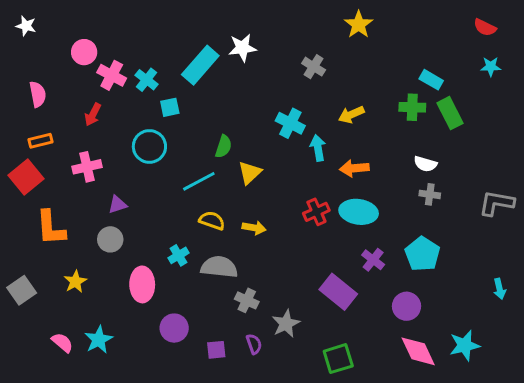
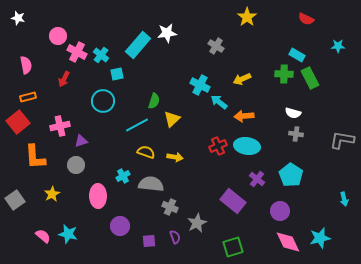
red semicircle: (485, 27) -> (306, 19), moved
cyan arrow: (318, 148) -> (219, 102), turned -42
pink cross: (87, 167) -> (60, 126), moved
cyan star: (99, 340) -> (68, 234), turned -30

